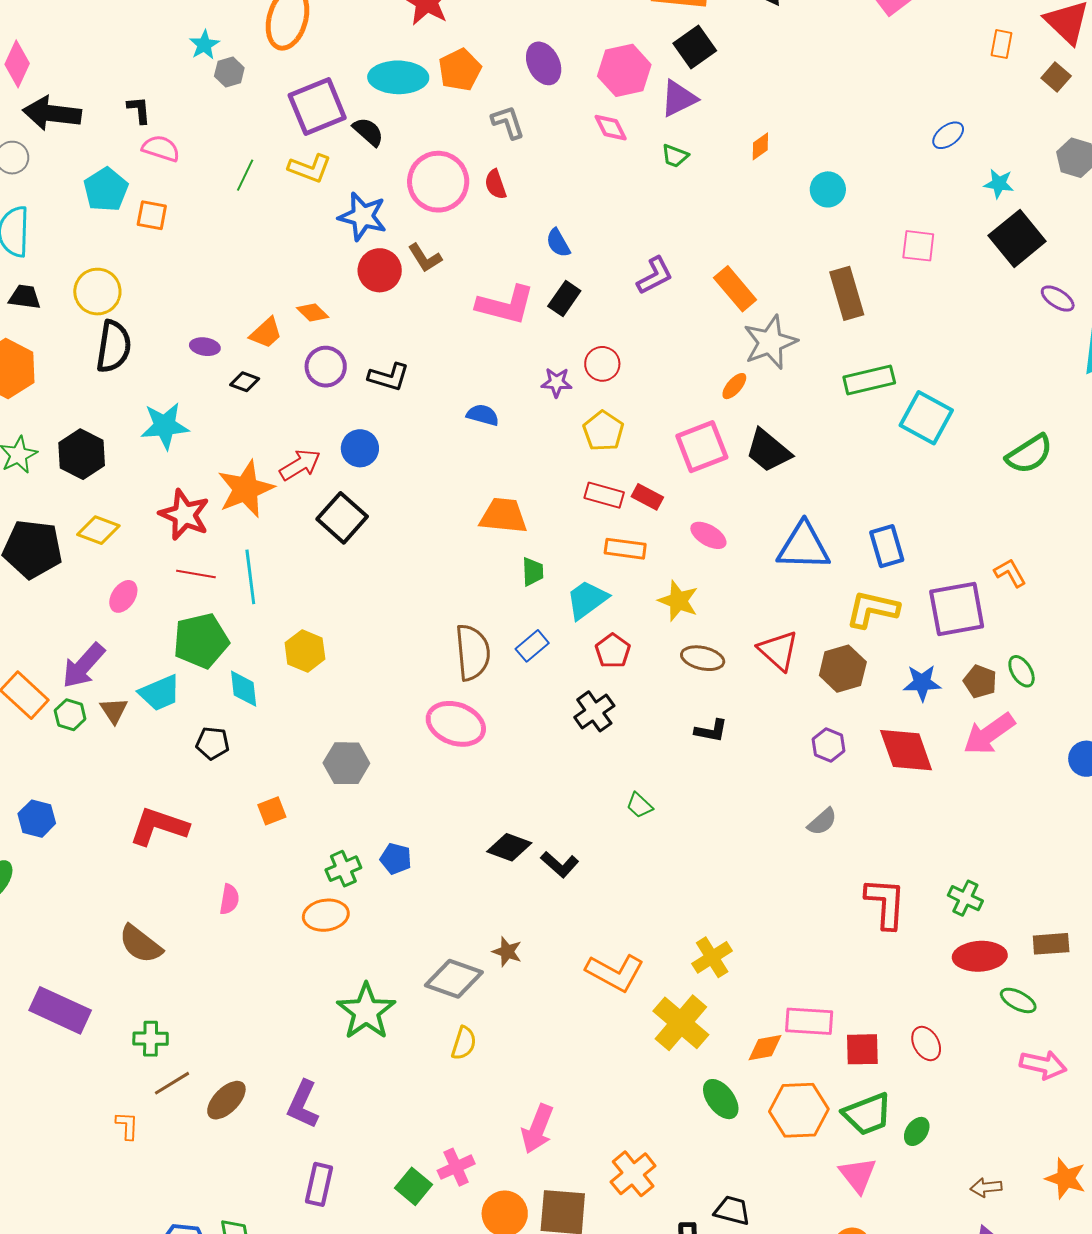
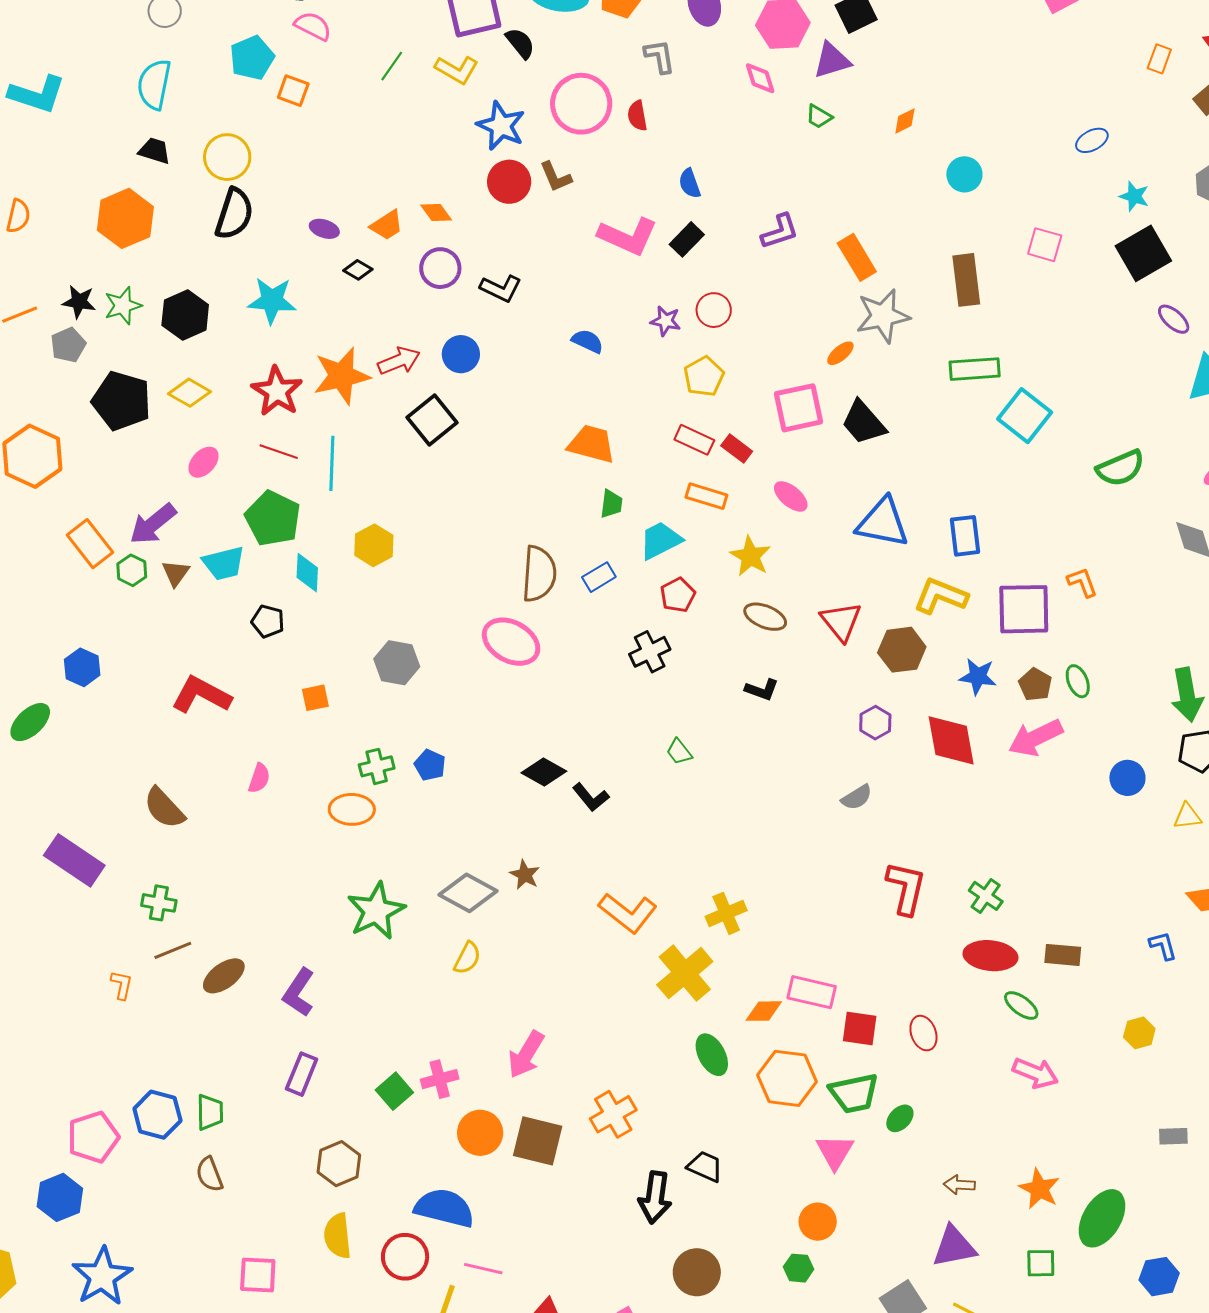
green pentagon: (201, 641) -> (273, 518), turned 30

